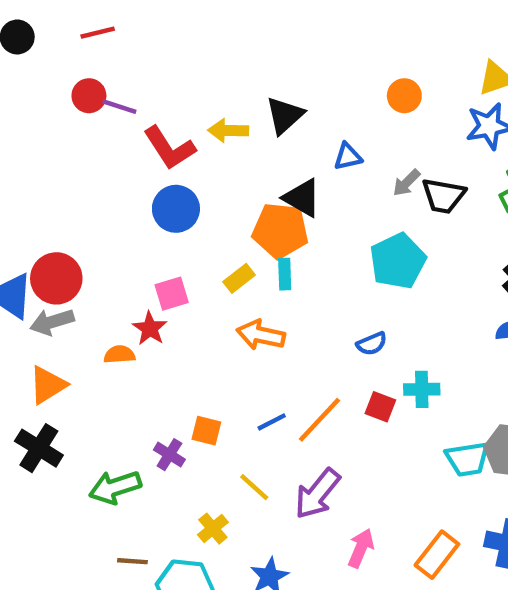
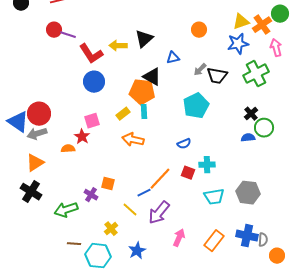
blue line: (272, 422) -> (144, 193), moved
cyan trapezoid: (467, 459) -> (214, 197), moved

